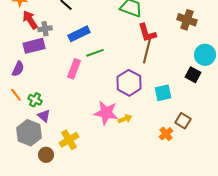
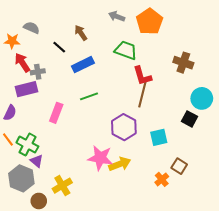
blue rectangle: (79, 34) -> (83, 65), moved
pink rectangle: (74, 69) -> (56, 113), moved
green cross: (35, 100) -> (27, 145), size x1.5
yellow arrow: (125, 119) -> (120, 164), size x1.5

